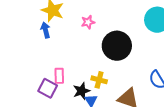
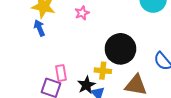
black circle: (117, 46) -> (120, 49), moved

